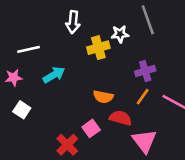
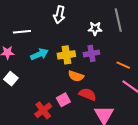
yellow cross: (98, 48) -> (66, 55), moved
purple cross: (145, 71) -> (91, 53), moved
orange line: (143, 97) -> (123, 65), moved, turned 72

